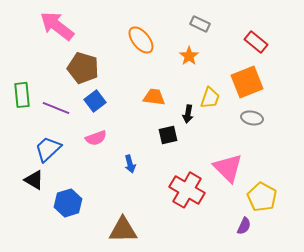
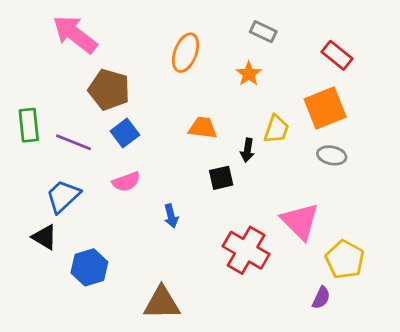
orange ellipse: (141, 40) -> (186, 53), turned 60

